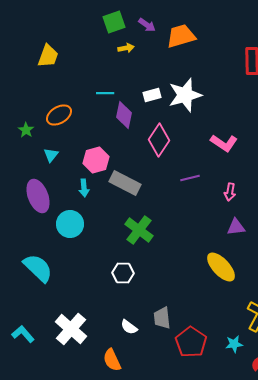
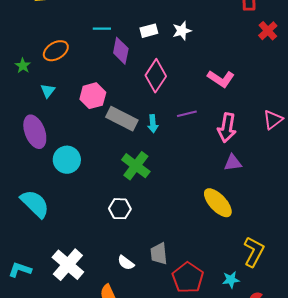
white star: (185, 95) -> (182, 31), size x0.6
cyan arrow: (84, 188) -> (153, 124), moved
pink arrow: (230, 192) -> (227, 128), size x1.6
cyan L-shape: (23, 334) -> (20, 270), turned -30

